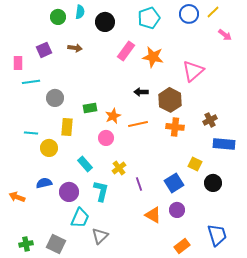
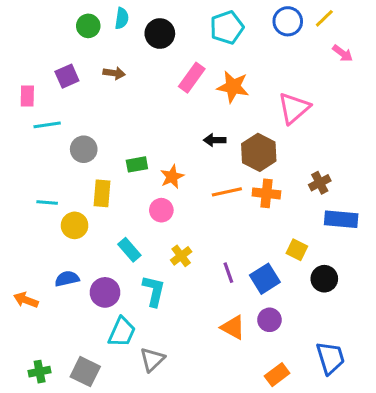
orange line: (138, 124) -> (227, 192), moved
purple line: (139, 184) -> (228, 273), moved

